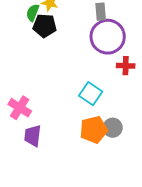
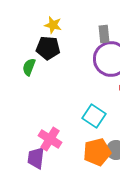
green semicircle: (33, 13) -> (29, 67), moved
pink cross: (20, 108) -> (50, 139), moved

